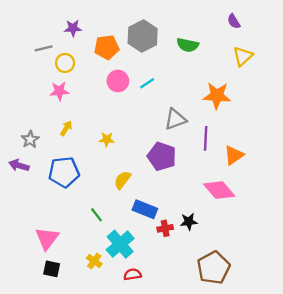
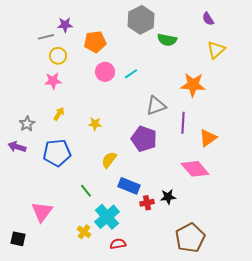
gray hexagon: (143, 36) -> (141, 20), moved
gray line: (44, 48) -> (46, 37), moved
black square: (52, 269) -> (18, 239), moved

